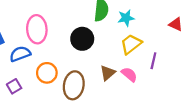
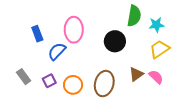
blue semicircle: (20, 54) -> (57, 51), turned -30
orange circle: (47, 73) -> (73, 85), moved

